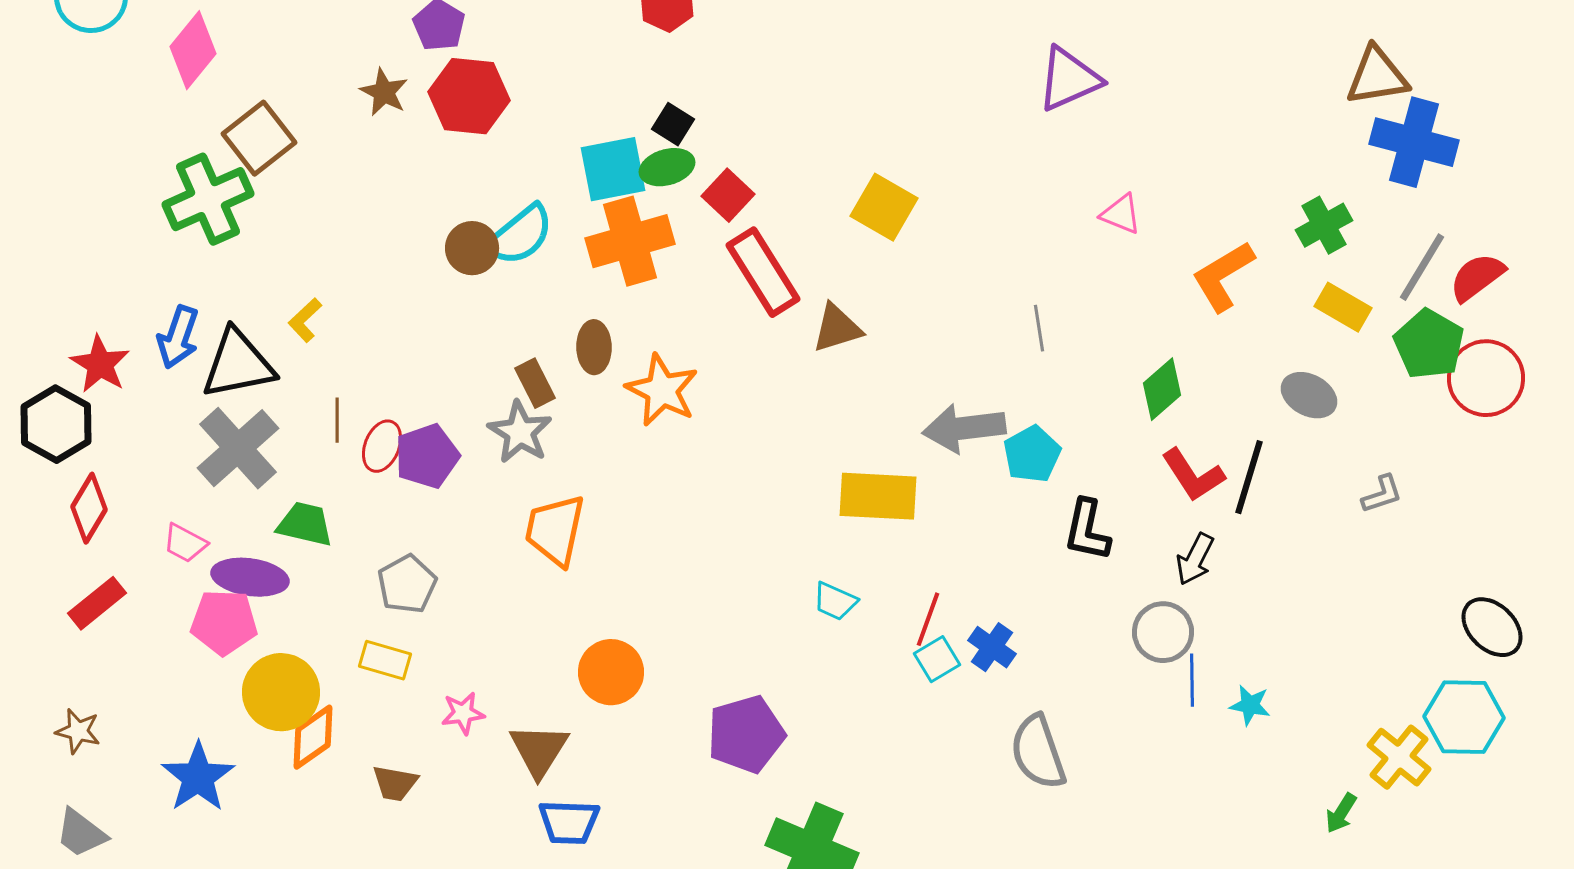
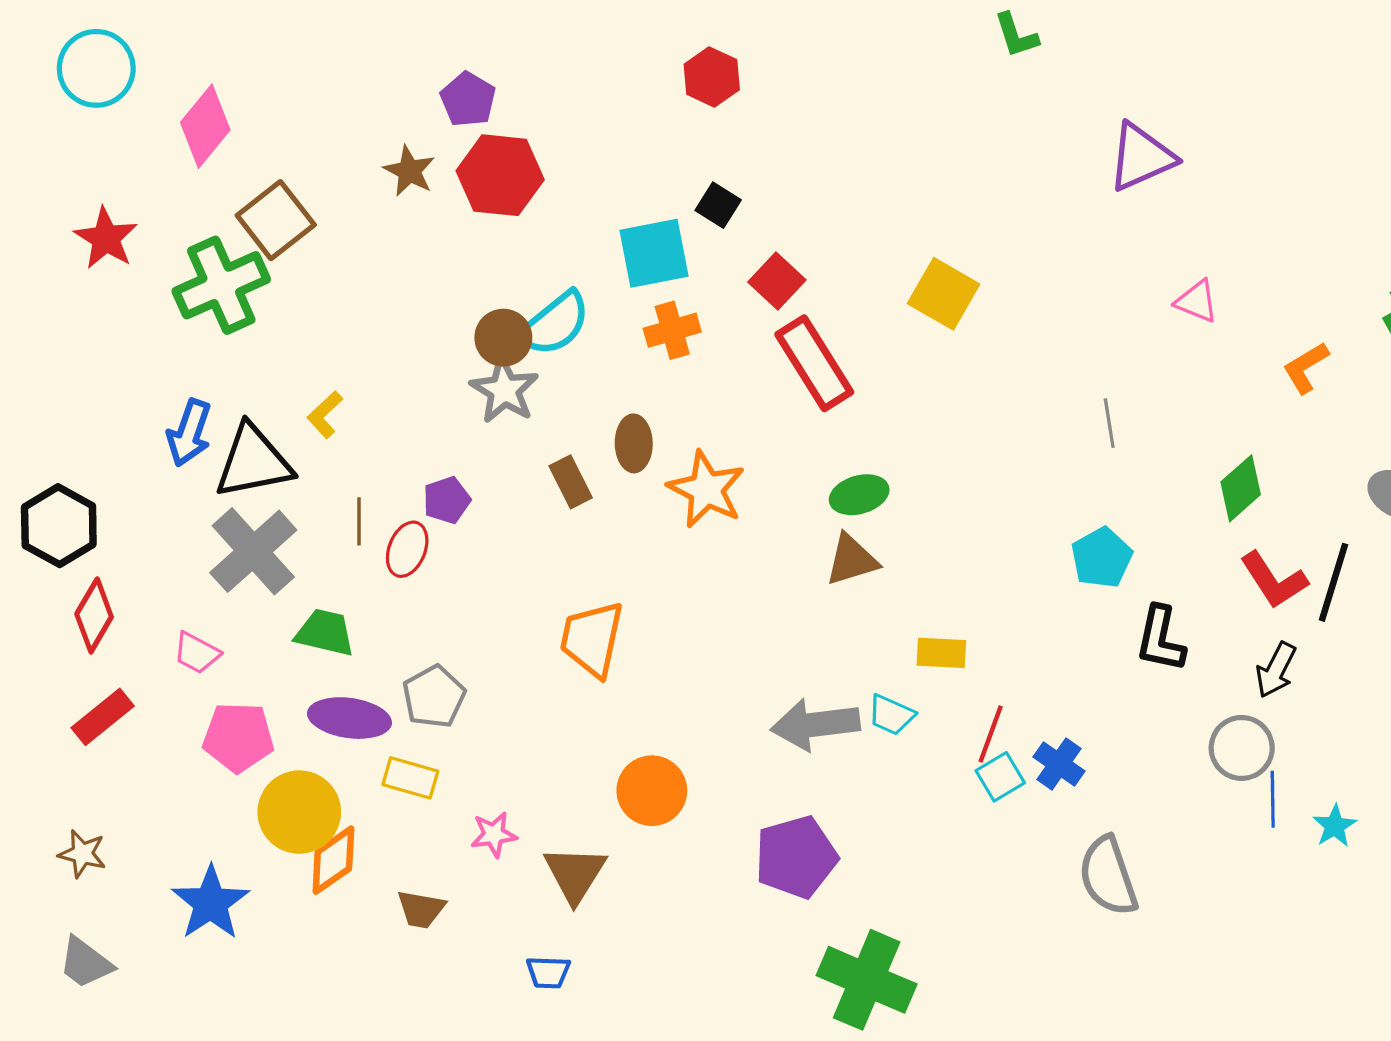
green ellipse: (667, 167) -> (859, 495), moved
orange cross: (630, 241) -> (672, 330), size x0.6
orange L-shape: (1223, 276) -> (1306, 368), size x0.7
brown triangle: (837, 328) -> (852, 560), moved
red star: (100, 364) -> (106, 238), moved
gray arrow: (964, 428) -> (815, 724), moved
gray star: (520, 432) -> (504, 390), moved
purple pentagon: (427, 456) -> (447, 500), moved, size x0.7
yellow rectangle: (878, 496) -> (941, 653), moved, size x0.6
purple ellipse: (250, 577) -> (349, 718), moved
cyan star: (1250, 705) -> (1335, 826), turned 30
blue trapezoid: (569, 822) -> (548, 972), moved, size x0.7

